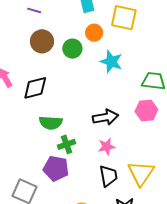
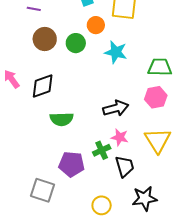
green cross: (67, 144) -> (102, 150), moved
pink star: (107, 147) -> (120, 137), turned 30
yellow triangle: (141, 173) -> (158, 140), moved

